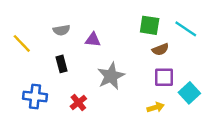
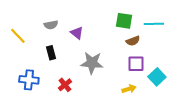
cyan line: (186, 29) -> (154, 24), turned -36
purple triangle: (93, 40) -> (77, 33), turned 32
gray star: (111, 76) -> (92, 63), turned 30

